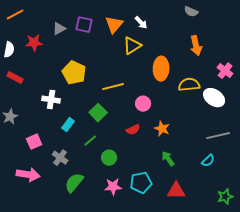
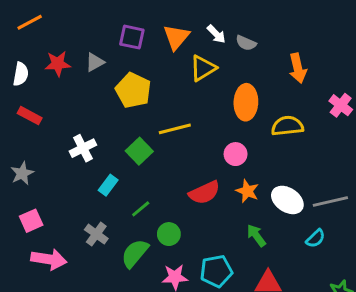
gray semicircle: (191, 12) -> (246, 43), moved
gray triangle: (59, 29) -> (95, 62), moved
yellow pentagon: (74, 73) -> (133, 90), moved
white ellipse: (214, 98) -> (287, 200), moved
white cross: (51, 100) -> (83, 148), turned -36
pink circle: (143, 104) -> (236, 154), moved
green square: (98, 113) -> (139, 151), moved
red semicircle: (133, 130) -> (204, 193), size x1.5
pink square: (34, 142) -> (31, 221), moved
green semicircle: (74, 183) -> (135, 253), moved

